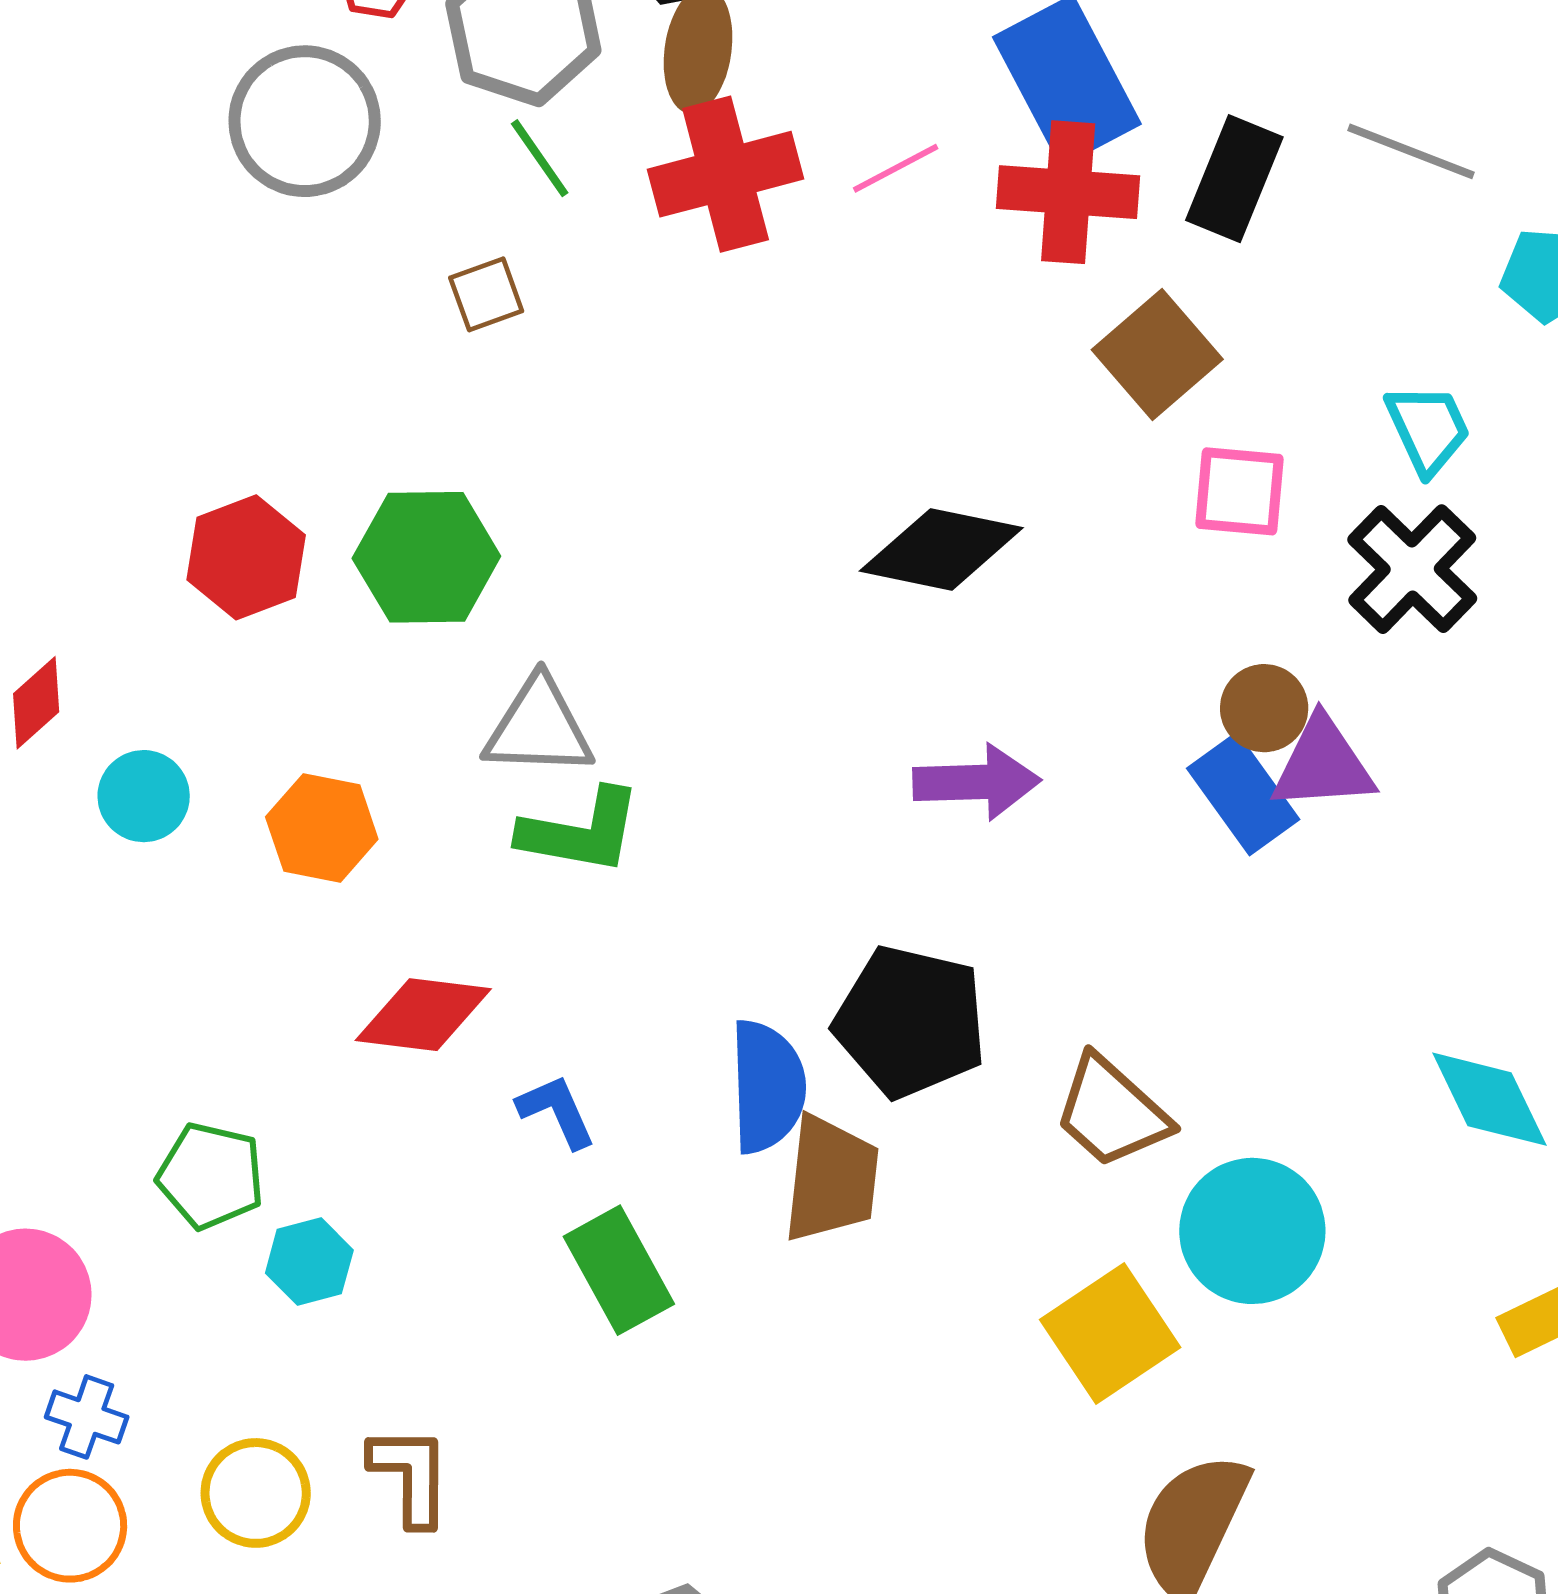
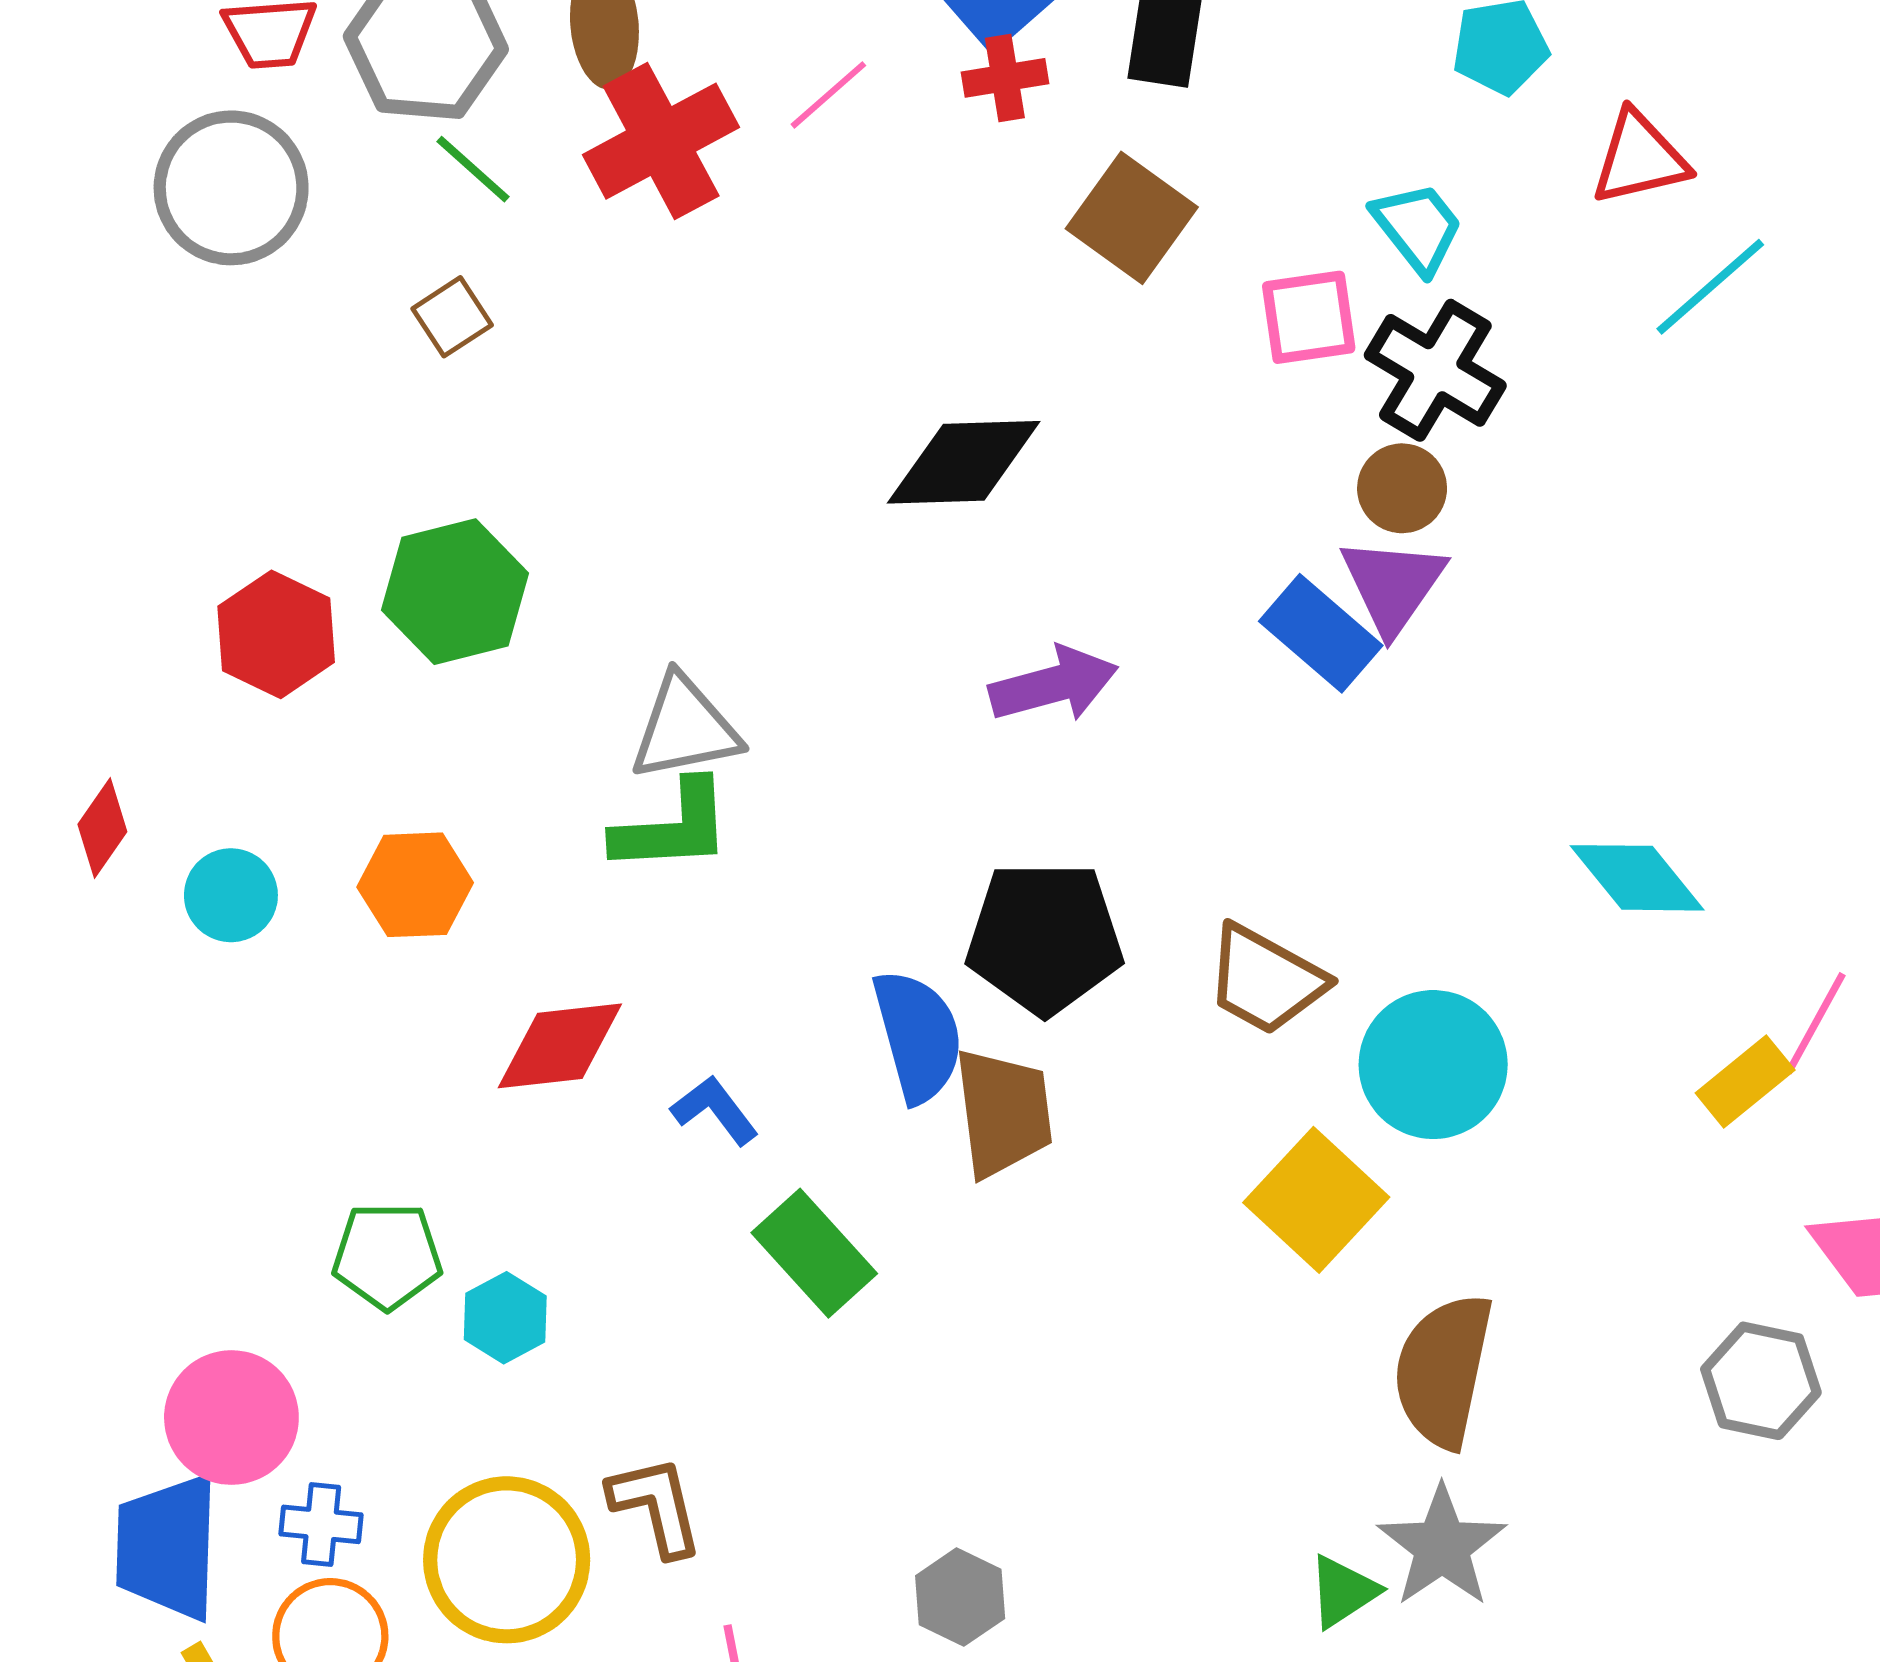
red cross: (1068, 192) -> (1005, 78), size x0.6
pink square: (1239, 491) -> (1309, 317), moved
brown circle: (1264, 708) -> (1402, 488), moved
gray triangle: (539, 727) -> (685, 728), moved
purple triangle: (1323, 764) -> (1393, 585), turned -38
yellow circle: (256, 1493) -> (507, 1560), size x1.5

